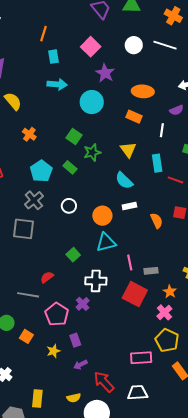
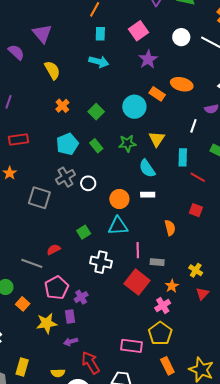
cyan circle: (92, 102) -> (134, 107), moved
orange rectangle: (134, 117) -> (157, 94), moved
green square: (74, 137) -> (96, 112), moved
green star: (92, 152) -> (127, 143), moved
gray cross: (34, 200) -> (66, 177), moved
orange semicircle: (157, 221) -> (170, 228), moved
purple cross: (83, 304) -> (81, 297), moved
yellow star: (53, 351) -> (47, 323), size x1.5

